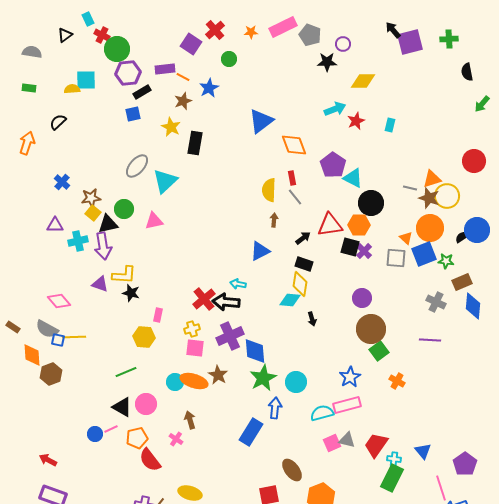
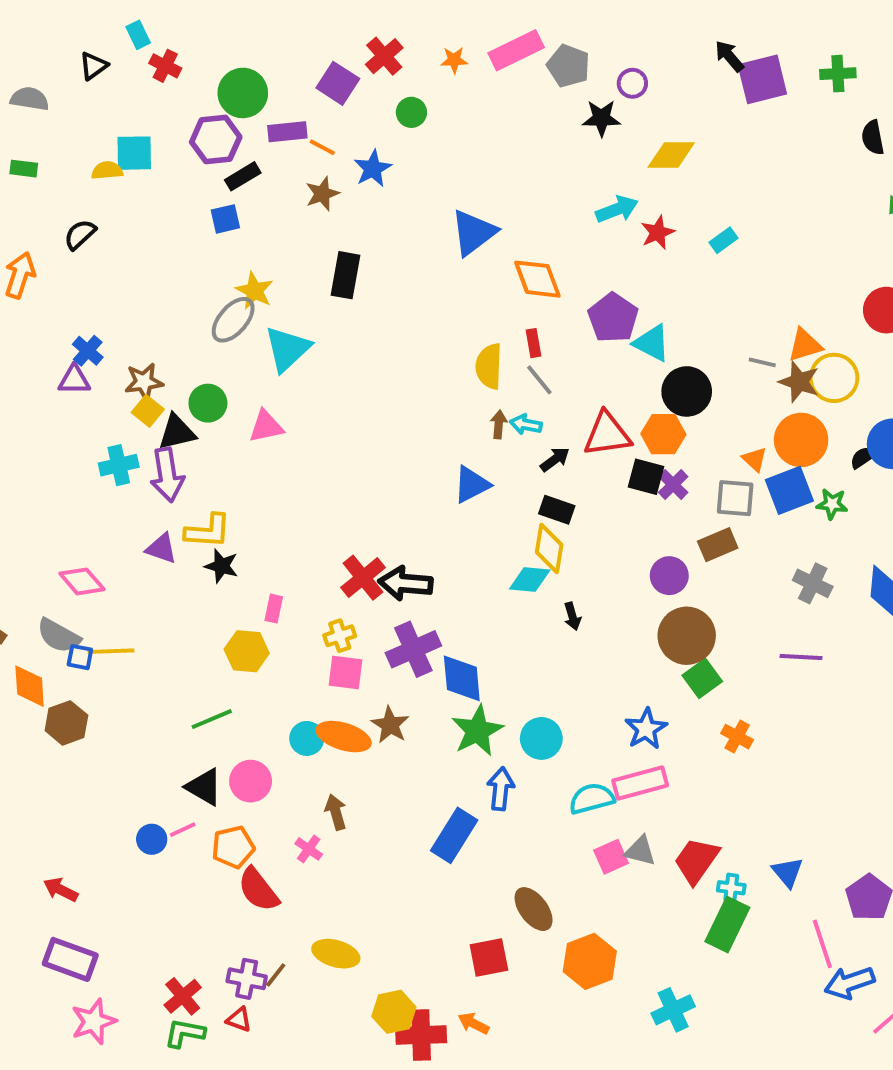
green circle: (117, 49) -> (243, 93), moved
cyan rectangle: (390, 125) -> (724, 240), turned 40
yellow star: (171, 127) -> (254, 291), moved
purple triangle: (55, 225) -> (74, 380), moved
brown rectangle: (462, 282) -> (718, 545), moved
cyan arrow: (238, 284) -> (526, 424), moved

